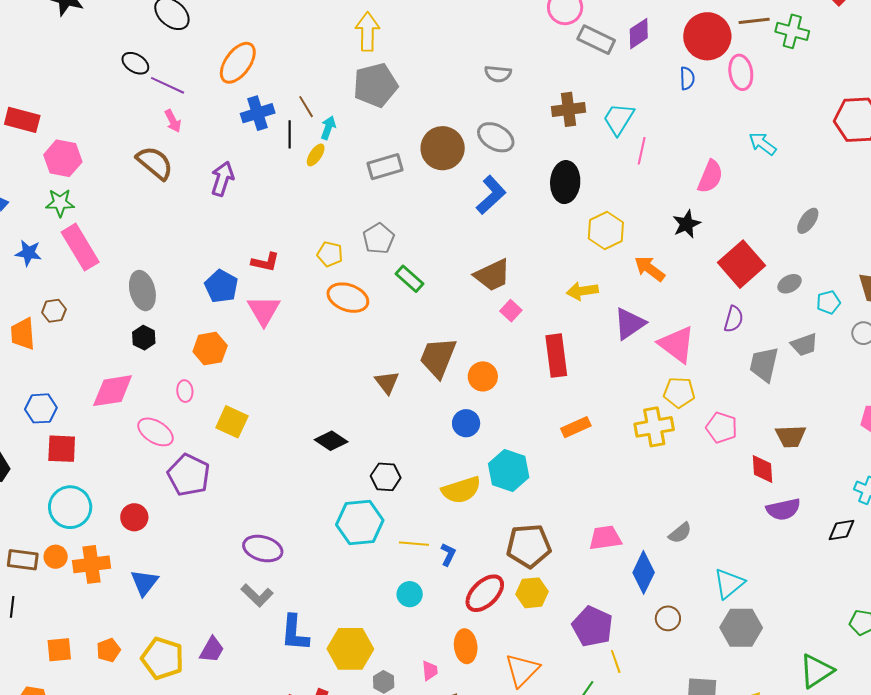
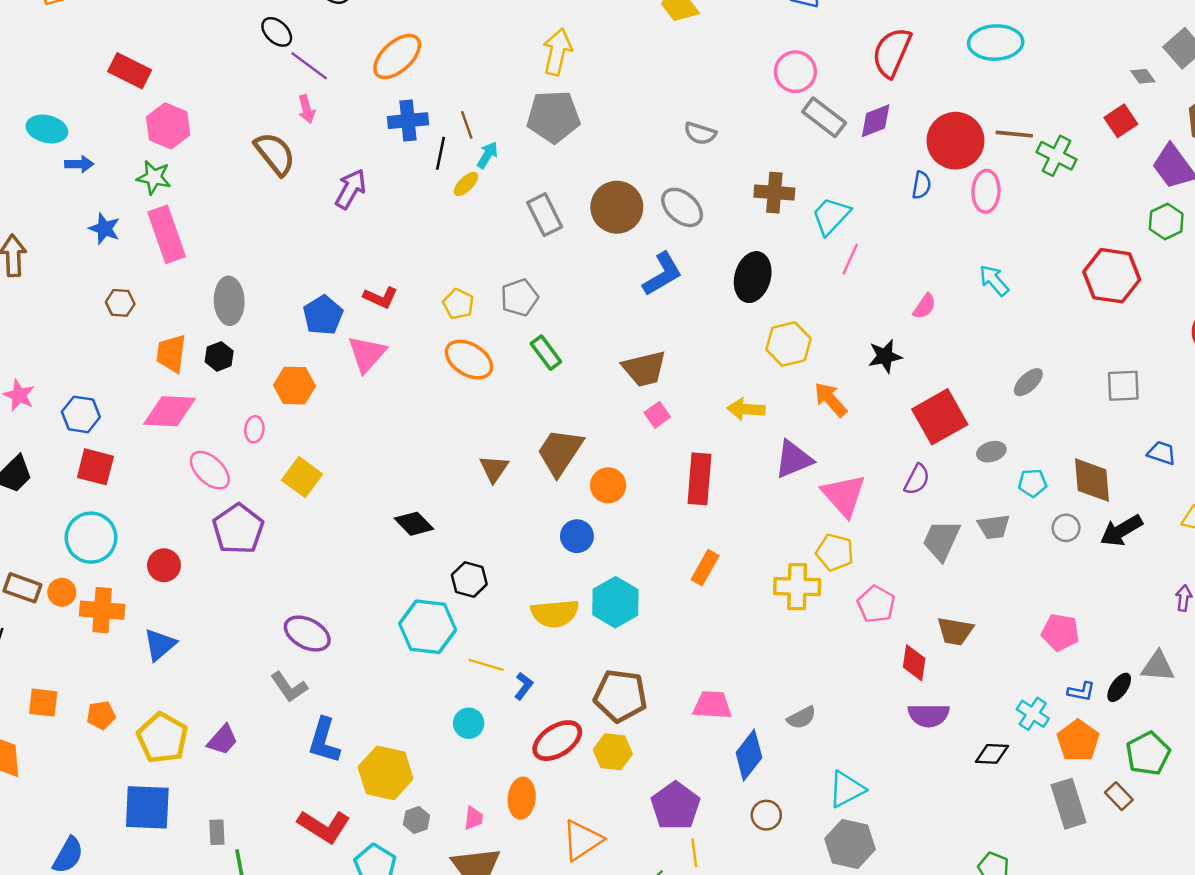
gray rectangle: (385, 167) -> (545, 215), turned 68
pink semicircle: (710, 177) -> (925, 306), size x0.7
orange trapezoid: (23, 334) -> (171, 353), moved
orange rectangle: (576, 427) -> (705, 568), turned -48

